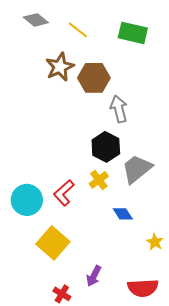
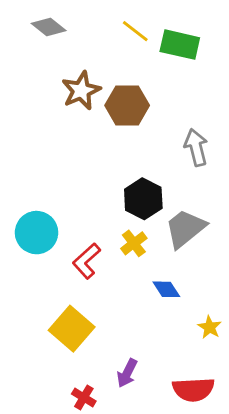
yellow line: (78, 30) -> (135, 31), moved
gray arrow: (119, 109) -> (196, 147), moved
cyan circle: (27, 200) -> (37, 233), moved

